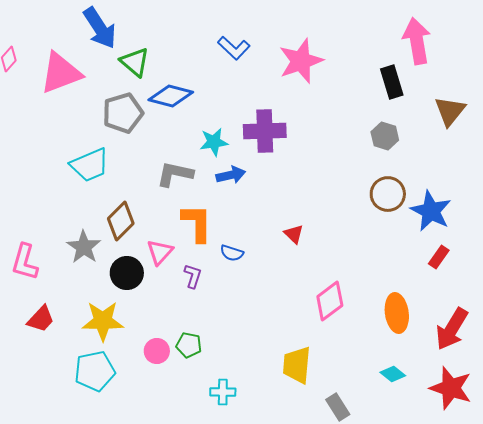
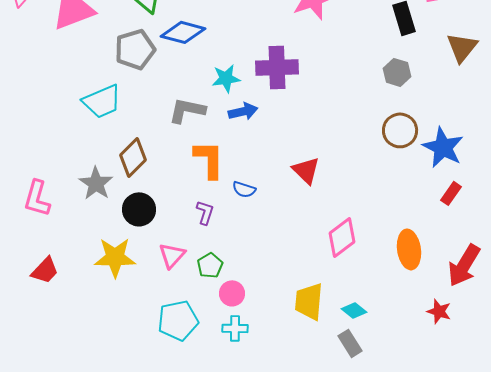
red triangle: (294, 234) -> (306, 170), size x1.4
pink triangle: (160, 252) -> (172, 255), moved
red trapezoid: (41, 319) -> (45, 270), moved
green pentagon: (189, 345) -> (210, 265), moved, turned 30
pink circle: (157, 351) -> (232, 293), moved
cyan pentagon: (95, 371) -> (178, 320), moved
cyan diamond: (393, 374) -> (354, 310), moved
red star: (451, 388) -> (439, 311), moved, size x0.6

